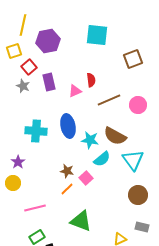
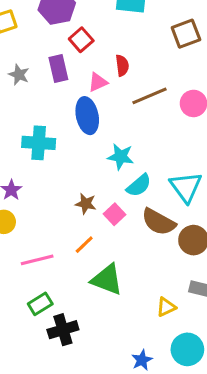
red square: (29, 67) -> (81, 40), moved
blue ellipse: (68, 126) -> (87, 116), moved
brown semicircle: (115, 136) -> (159, 222), moved
orange line: (67, 189) -> (84, 245), moved

